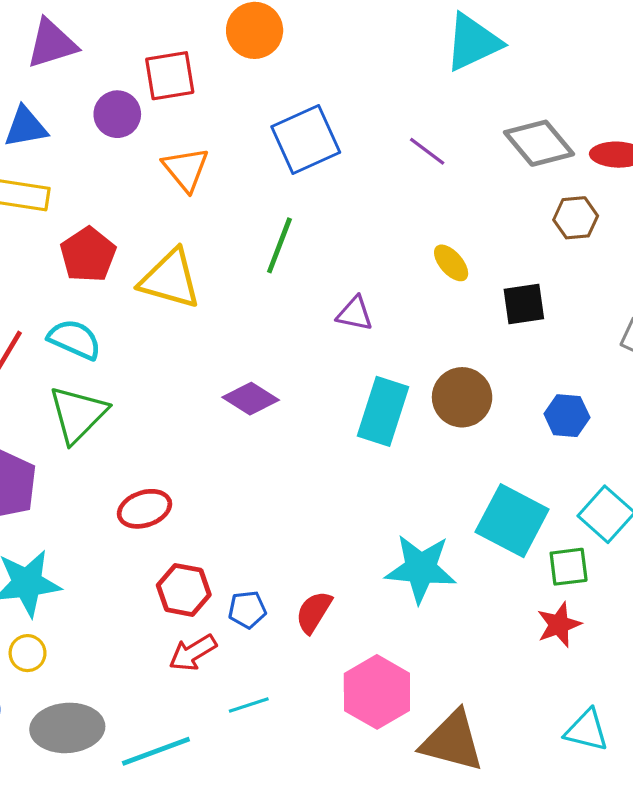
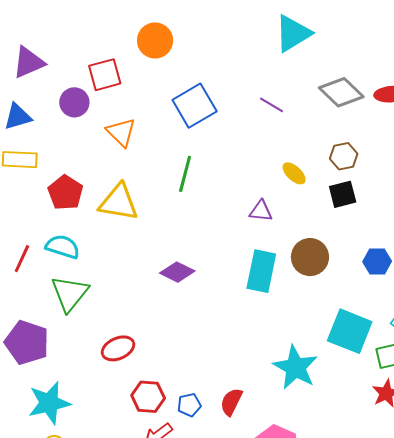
brown hexagon: (576, 218) -> (344, 156), moved
purple triangle: (355, 314) -> (261, 211), moved
cyan star: (421, 569) -> (295, 367), turned 30

